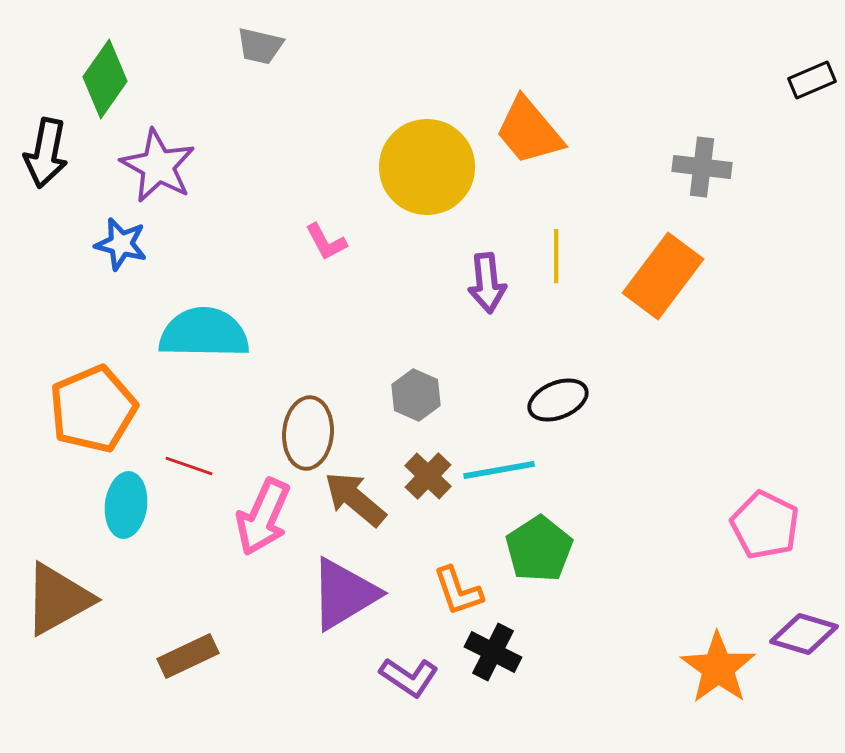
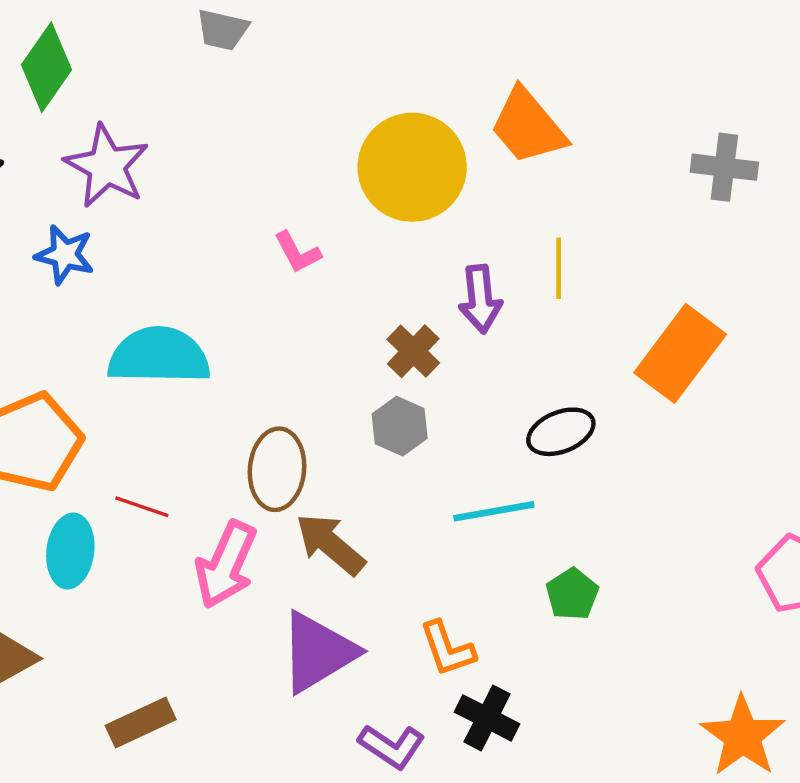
orange rectangle: (663, 276) -> (680, 353), moved
brown cross: (428, 476) -> (413, 351), moved
green pentagon: (539, 549) -> (572, 594), moved, size x0.7

